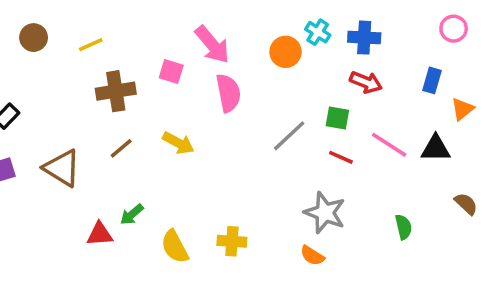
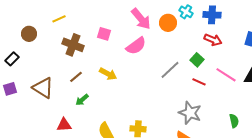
brown circle: (34, 38) -> (29, 34), moved
pink arrow: (212, 45) -> (141, 19), moved
brown cross: (116, 91) -> (73, 45), turned 30
pink semicircle: (228, 93) -> (136, 46), turned 65
green square: (337, 118) -> (197, 60), turned 32
green arrow: (132, 214) -> (82, 100), moved

